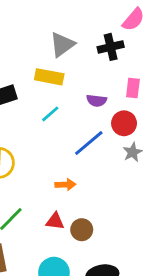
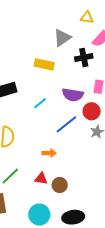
gray triangle: (62, 45) -> (62, 38), moved
yellow rectangle: (49, 77) -> (44, 64), moved
purple semicircle: (97, 101) -> (73, 95), size x1.5

